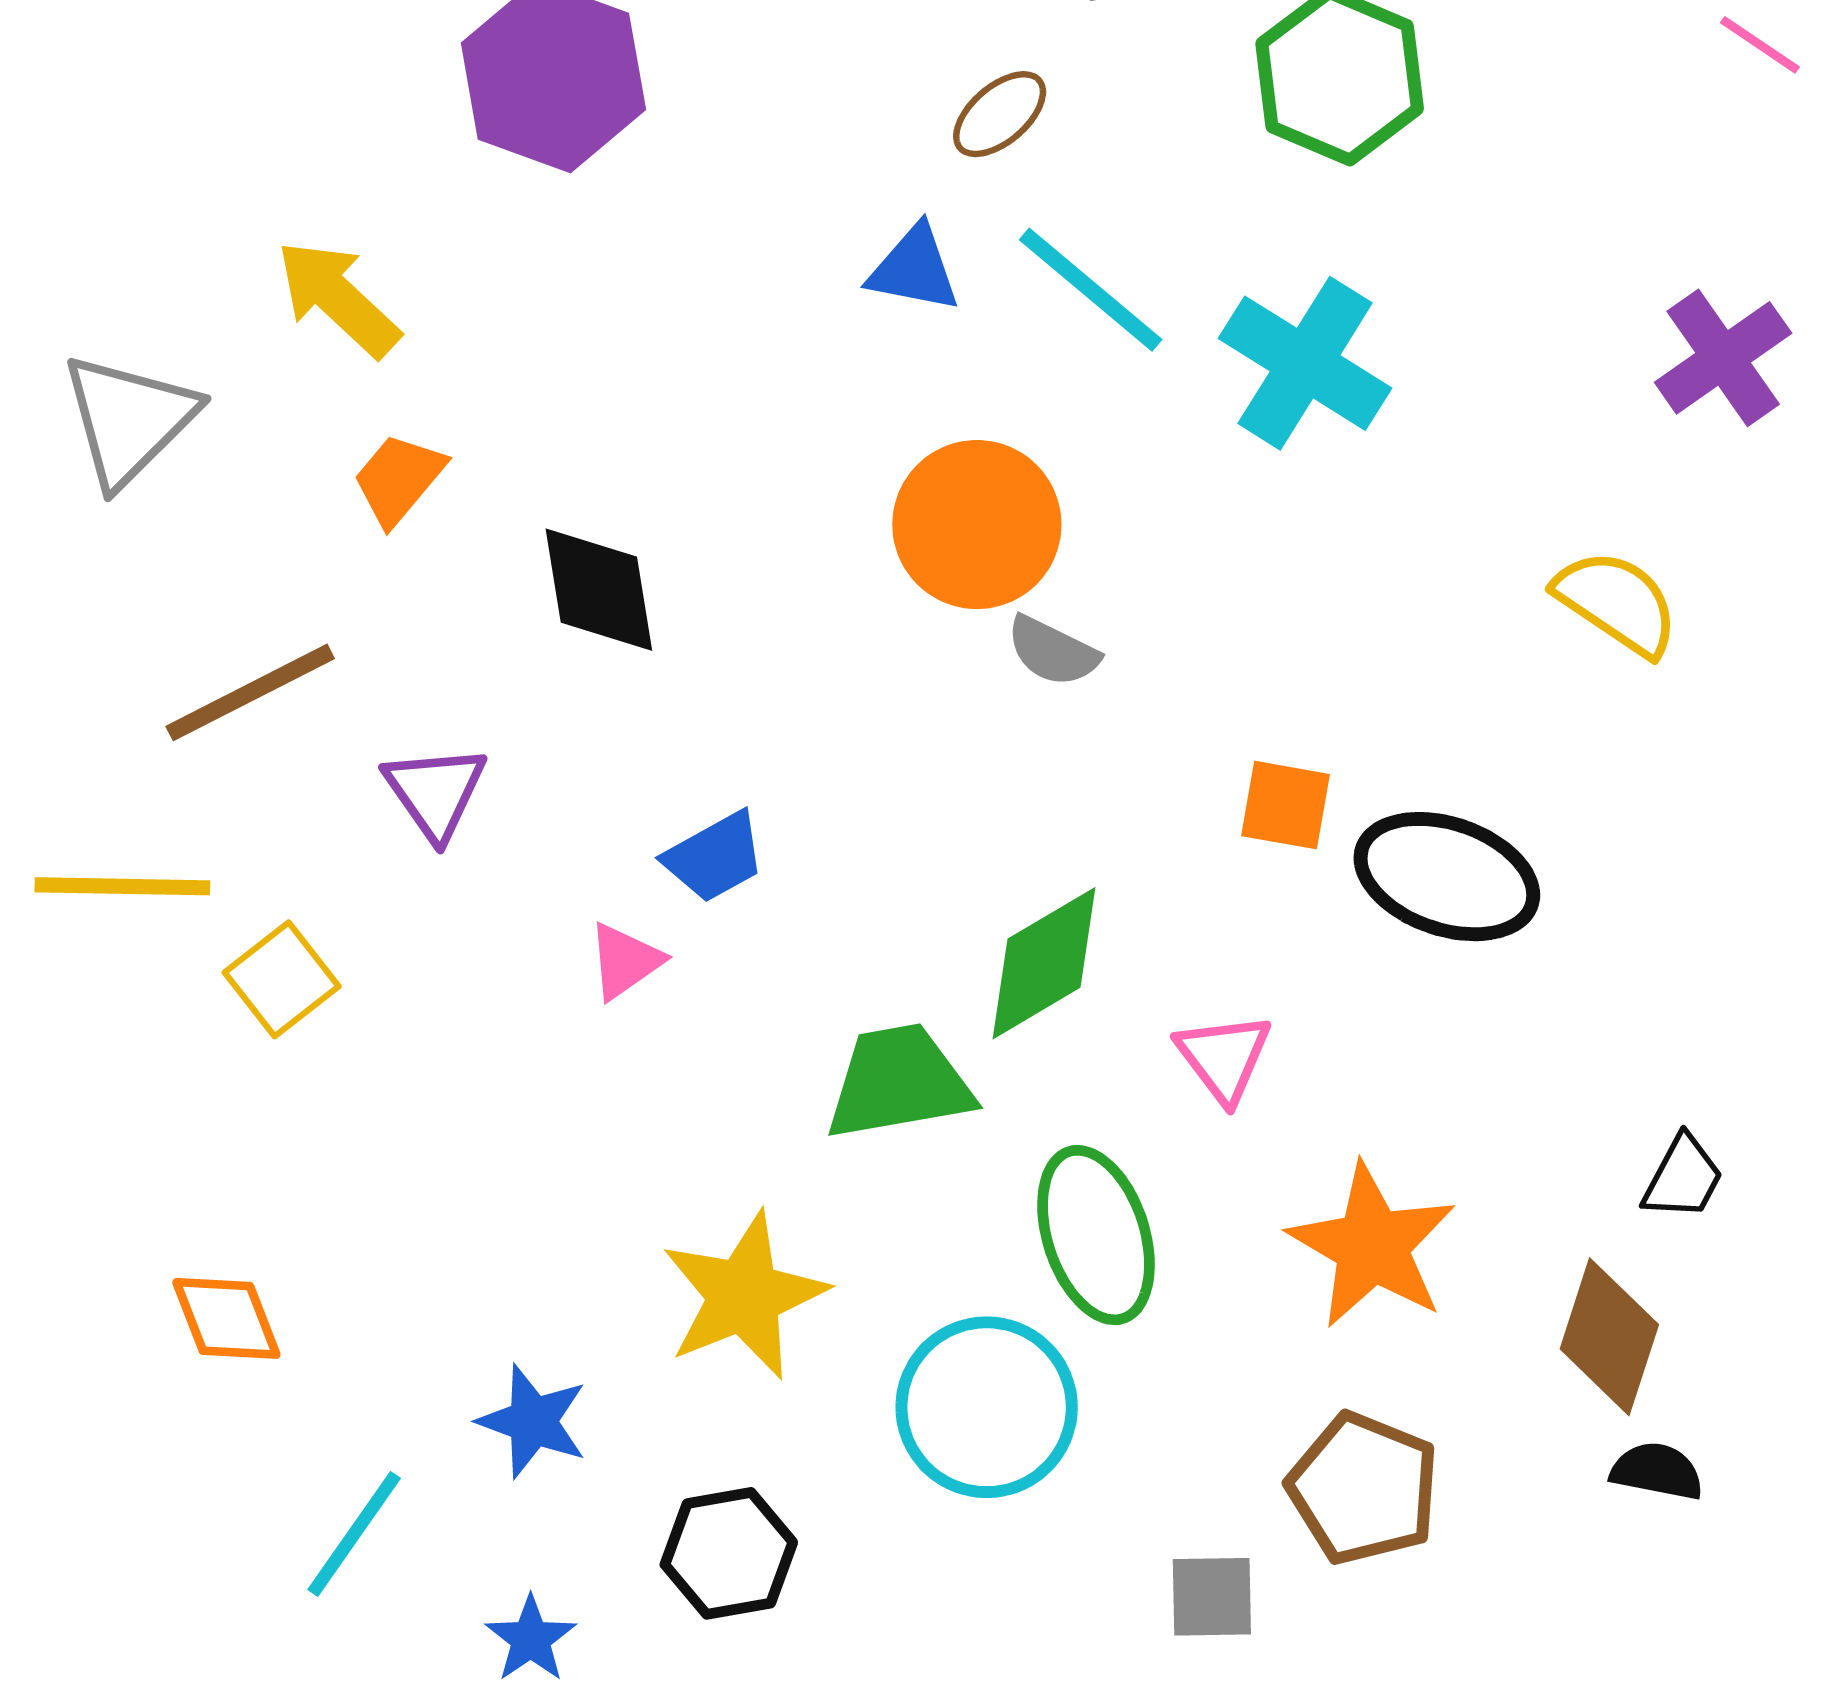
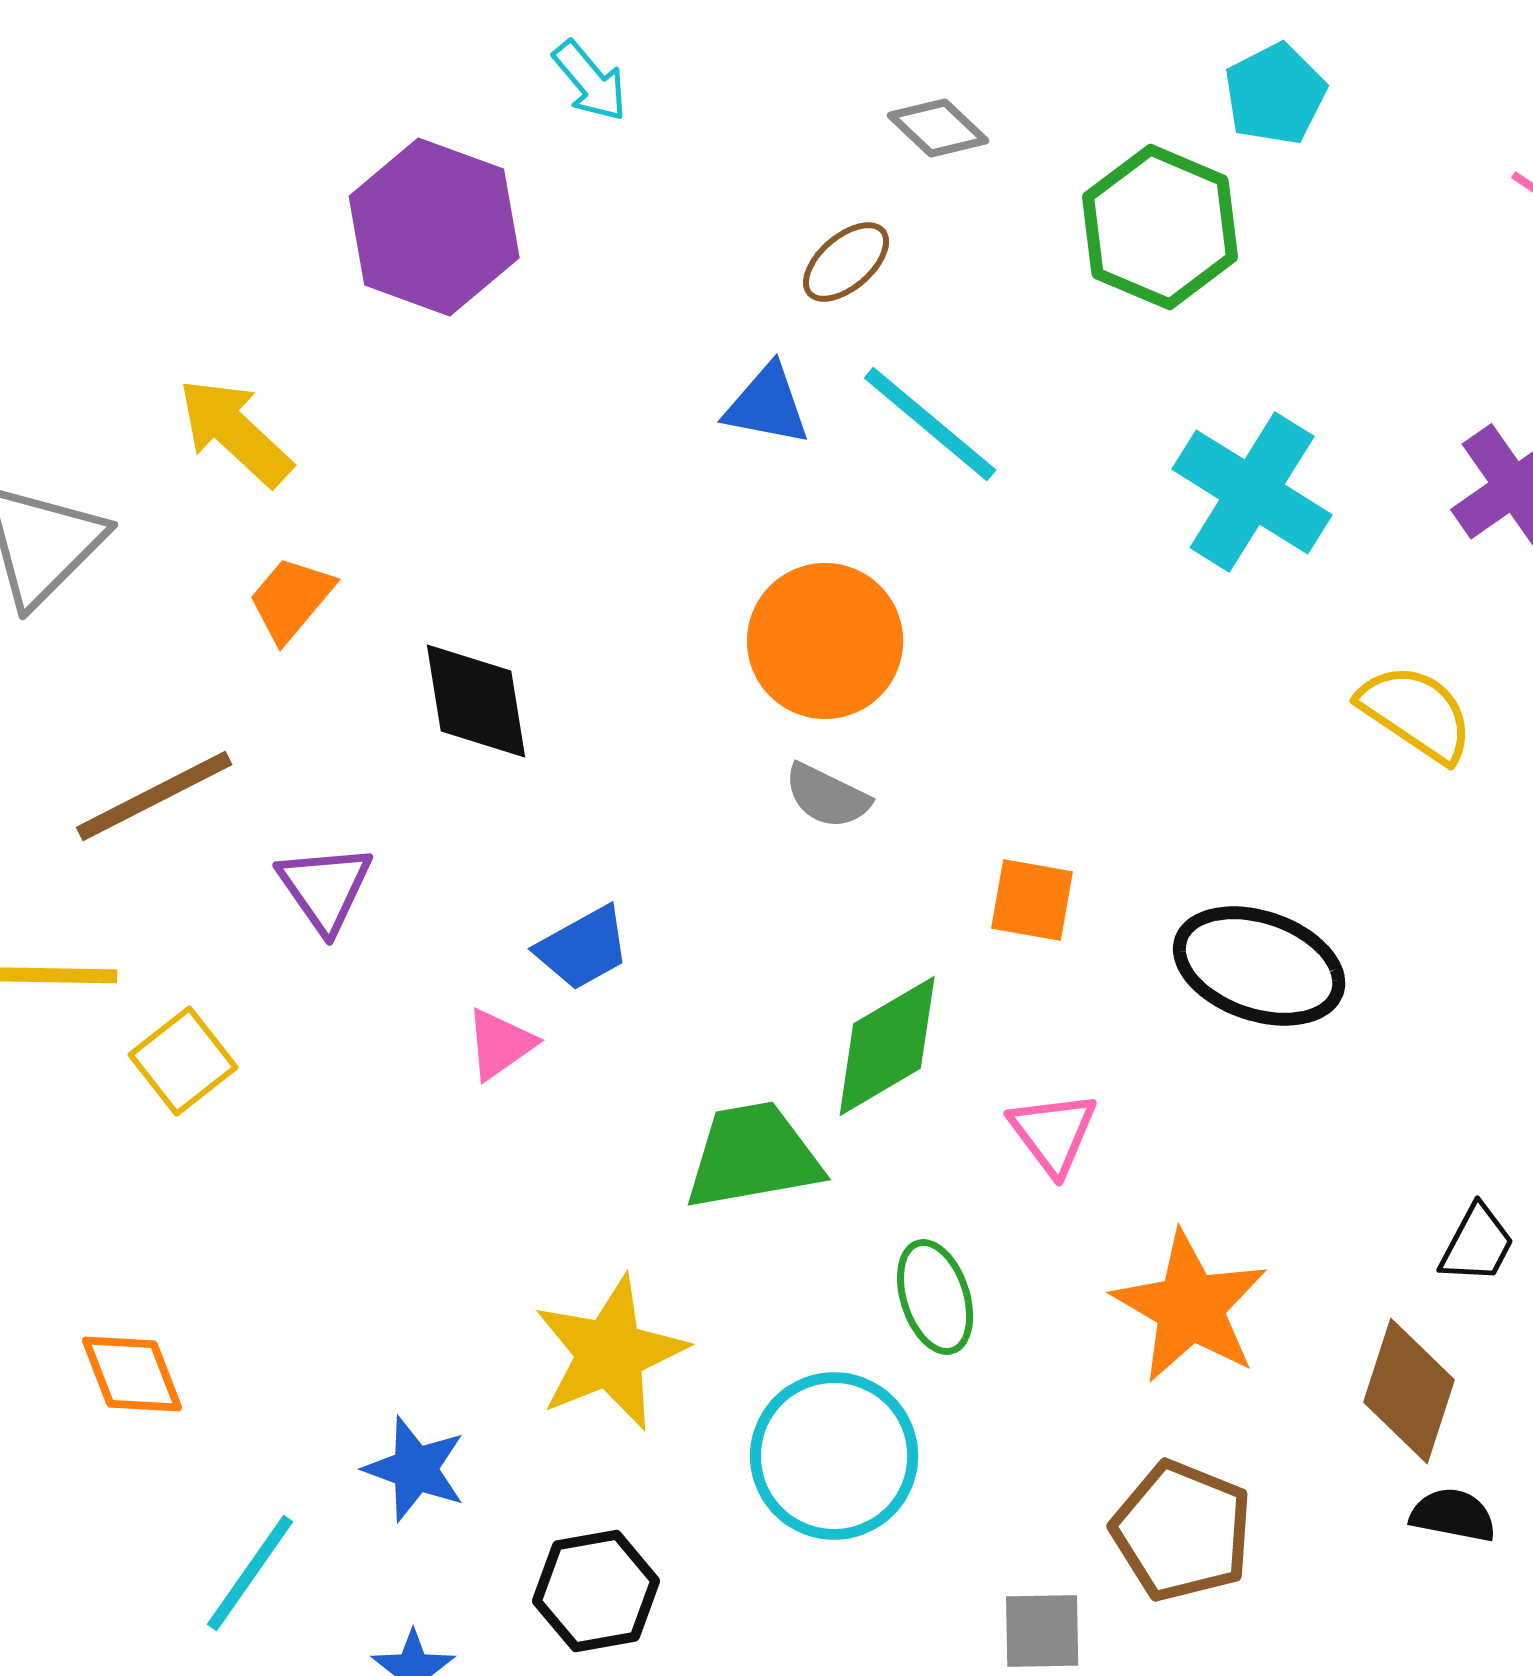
cyan cross: (1305, 363) -> (1252, 492), moved
gray semicircle: (1053, 651) -> (827, 796), moved
orange square: (1286, 805) -> (1032, 900), moved
green ellipse: (1096, 1235) -> (935, 1297), size x0.7

